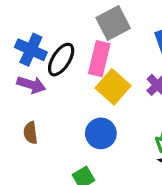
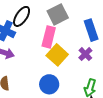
black ellipse: (61, 60) -> (22, 16), moved

